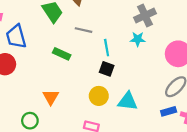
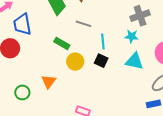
yellow circle: (99, 96) -> (75, 62), moved
cyan triangle: (128, 101) -> (134, 61), moved
green circle: (30, 121) -> (22, 92), moved

